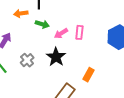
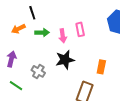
pink arrow: (61, 33) -> (63, 36), turned -48
black star: (56, 57) -> (65, 60), turned -30

